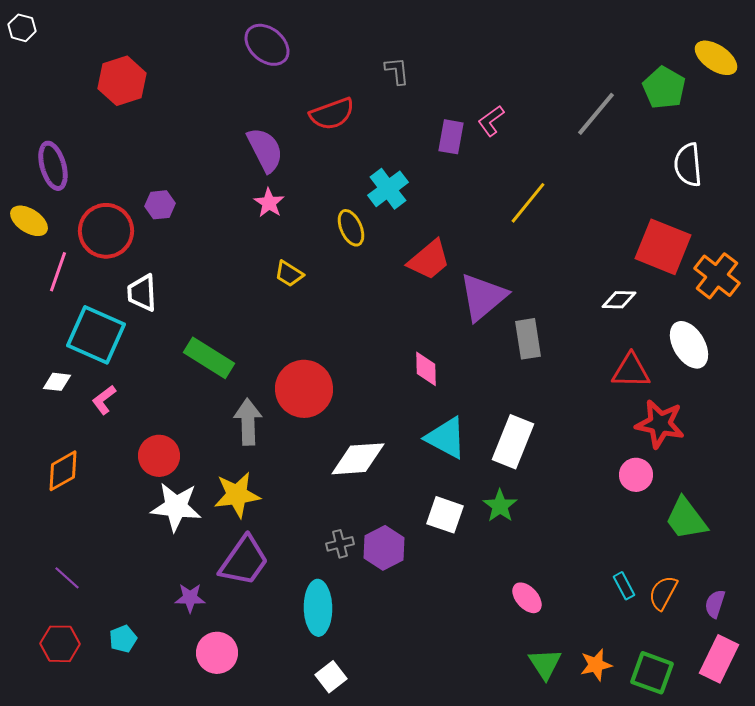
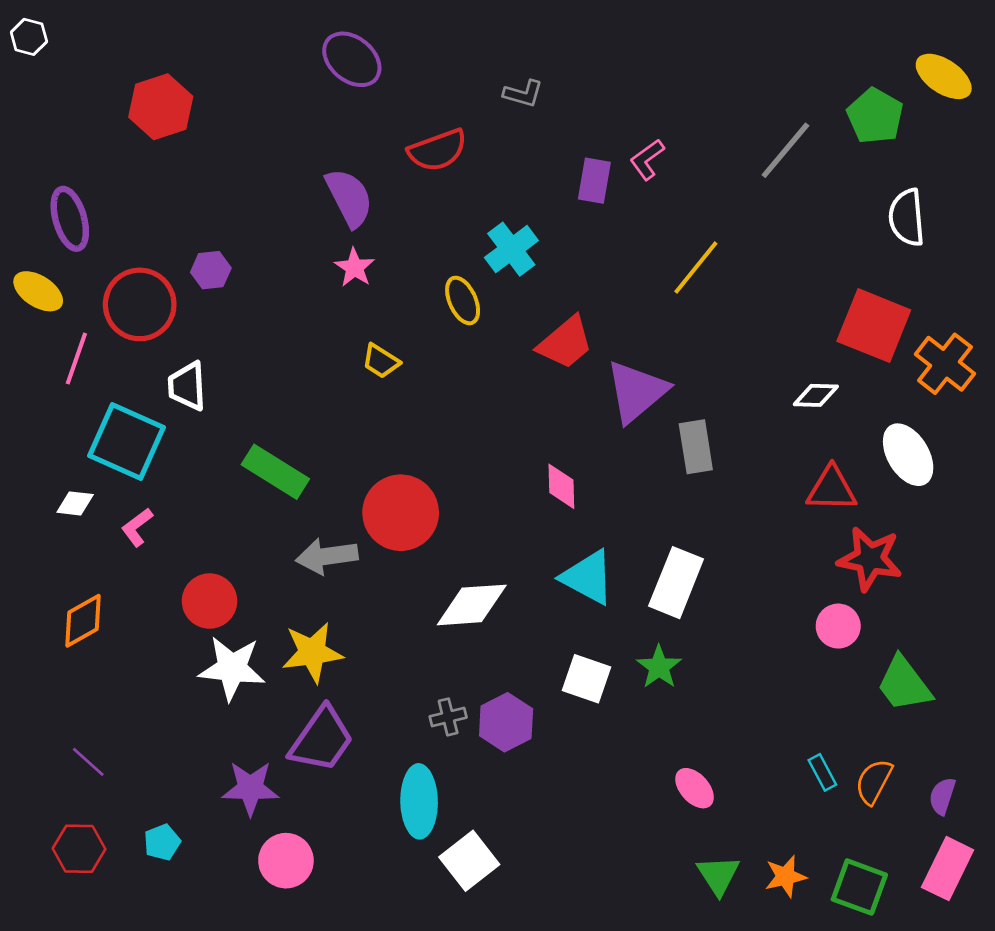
gray L-shape: (397, 71) -> (523, 94), turned 112
gray arrow: (248, 422) -> (327, 556), turned -96
purple star: (190, 598) -> (250, 788), size x1.4
white square: (331, 677) -> (469, 861), moved, size x1.4

